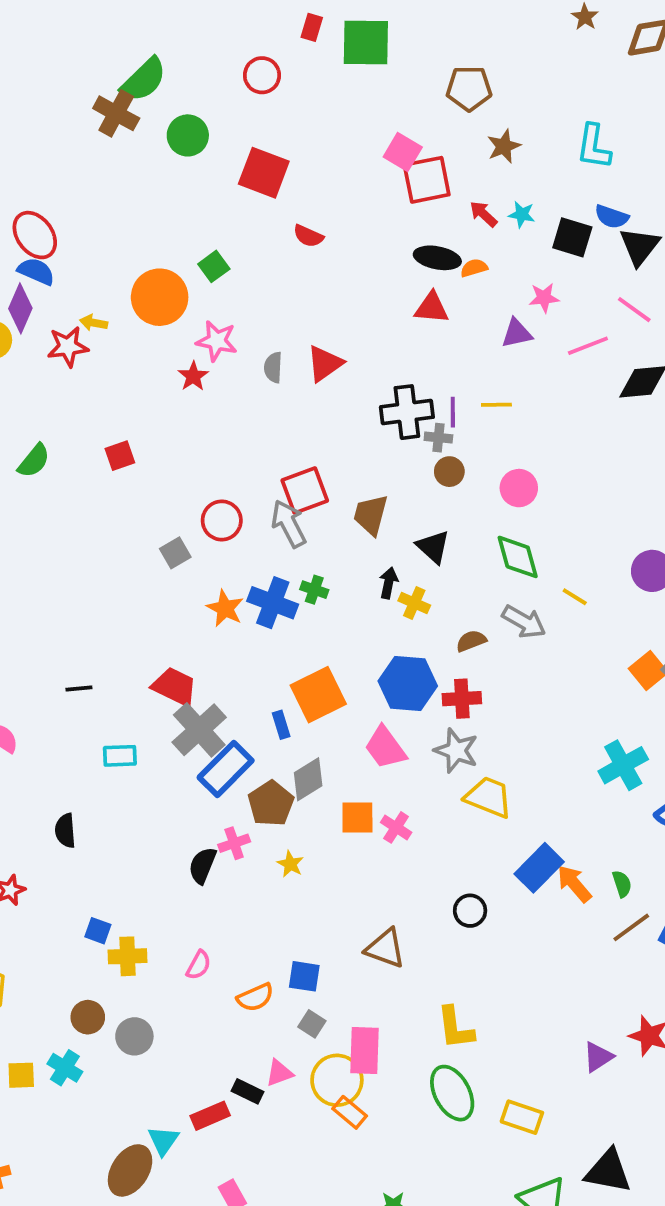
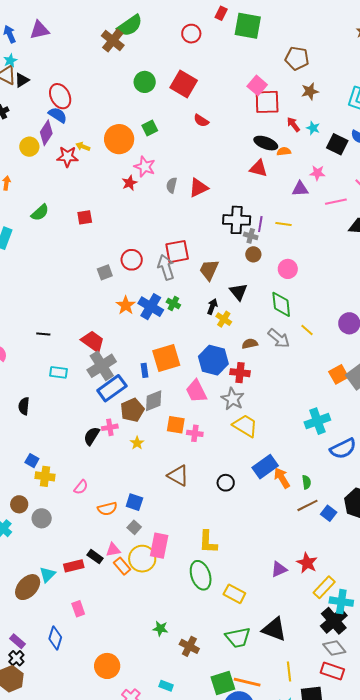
green circle: (188, 135) -> (145, 82), moved
pink cross: (396, 827) -> (195, 433), turned -35
brown triangle: (385, 948) -> (178, 476), moved
orange rectangle: (350, 1112) -> (122, 566), moved

